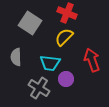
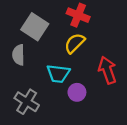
gray semicircle: (16, 57) -> (18, 55), moved
gray cross: (39, 88) -> (27, 102), moved

